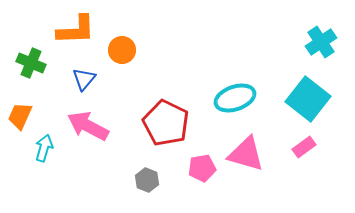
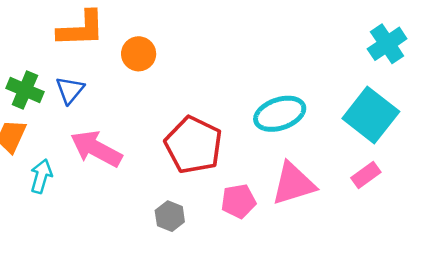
green cross: (31, 63) -> (25, 90), moved
blue triangle: (84, 79) -> (70, 90), moved
pink triangle: (246, 154) -> (293, 184), turned -33

